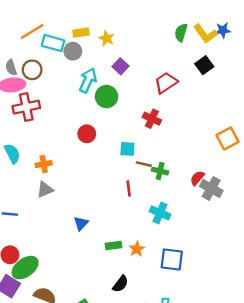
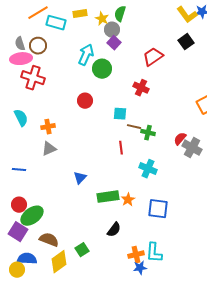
green semicircle: (181, 33) -> (120, 14), moved
gray circle: (73, 51) -> (112, 30), moved
red cross: (26, 107) -> (33, 78), turned 30
green rectangle: (114, 245) -> (108, 197), size x1.5

